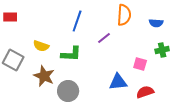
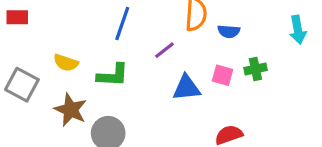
blue semicircle: (156, 23) -> (229, 31), moved
pink square: (140, 64) -> (223, 75), moved
blue triangle: (118, 82) -> (186, 88), moved

